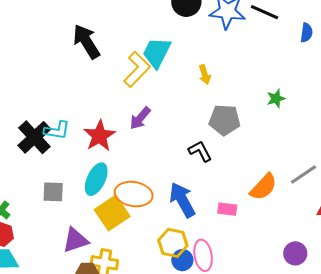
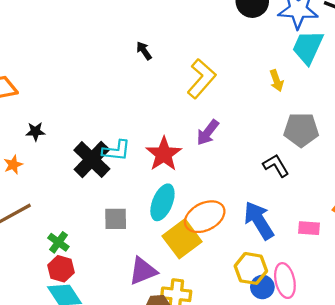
black arrow: (86, 42) -> (144, 51), size x0.5
cyan trapezoid: (157, 53) -> (308, 47), moved
orange ellipse: (134, 194) -> (205, 217), turned -33

